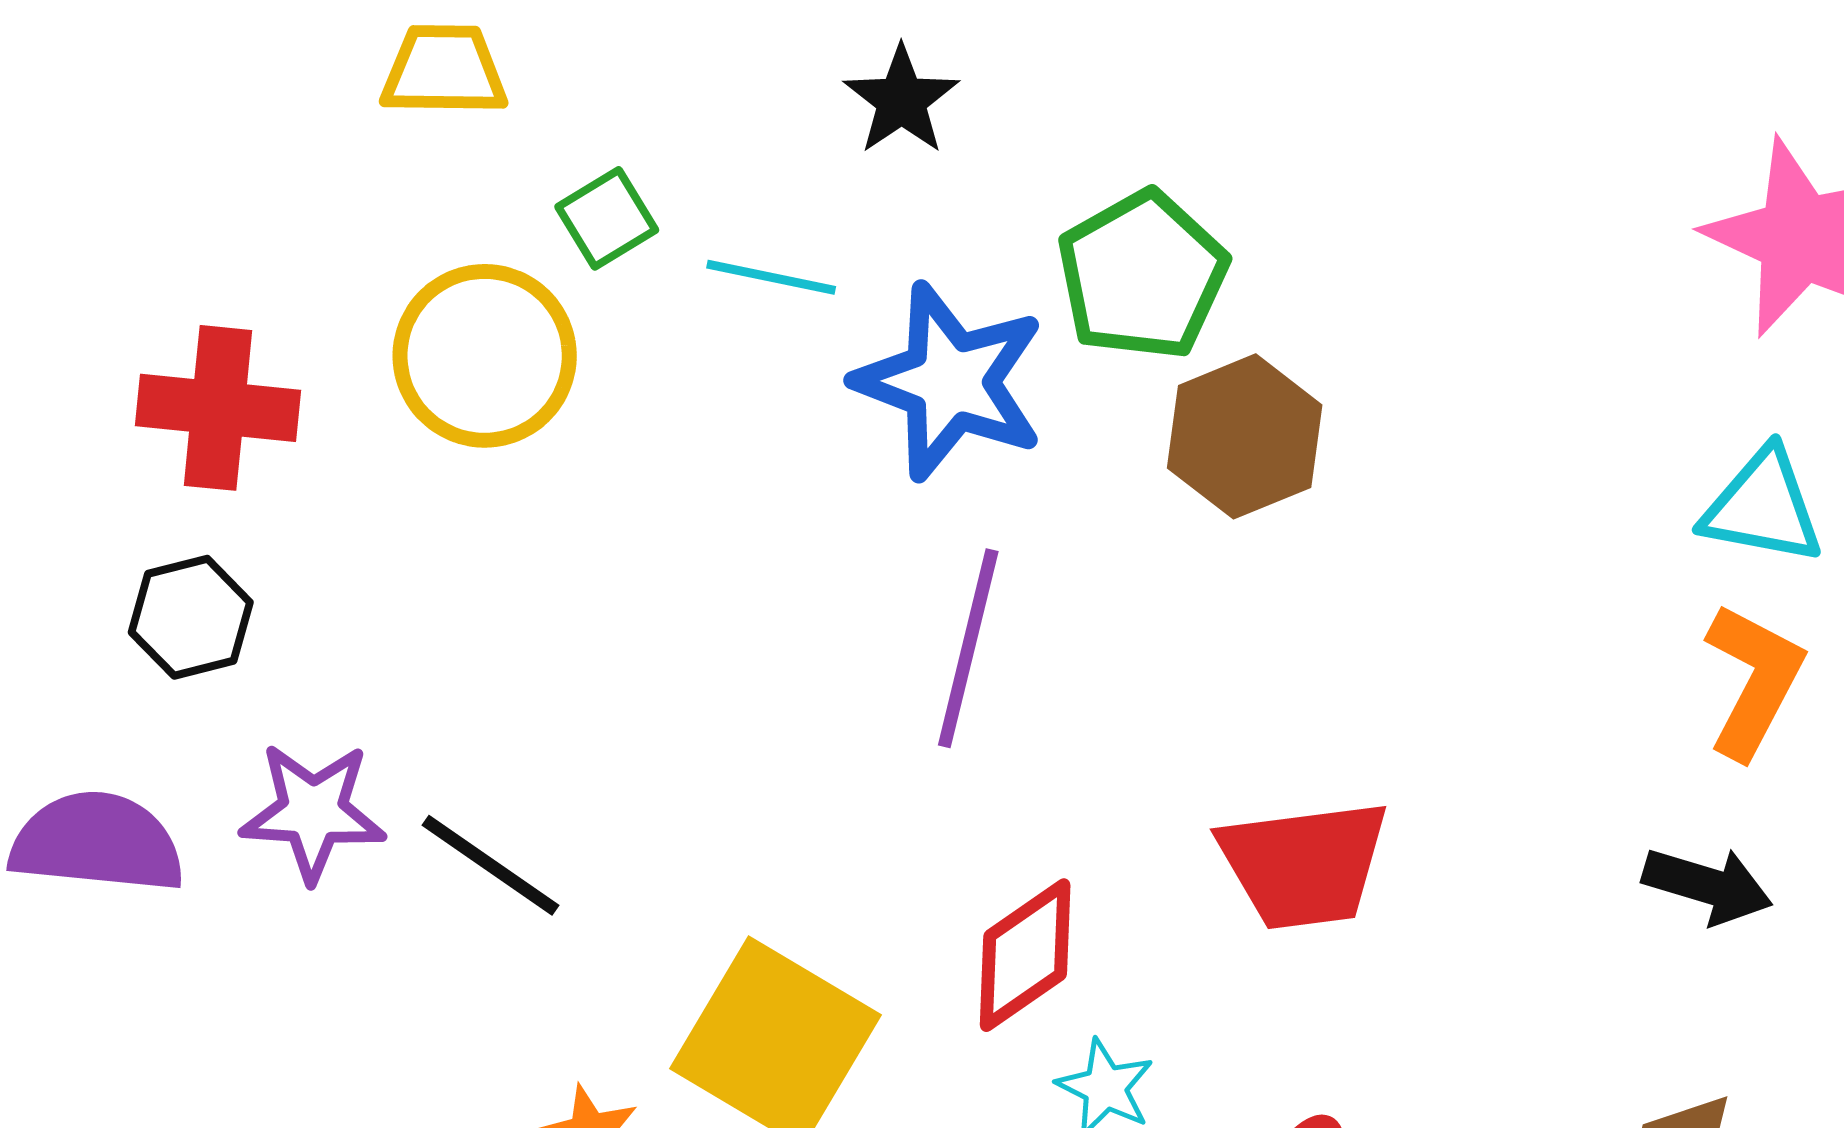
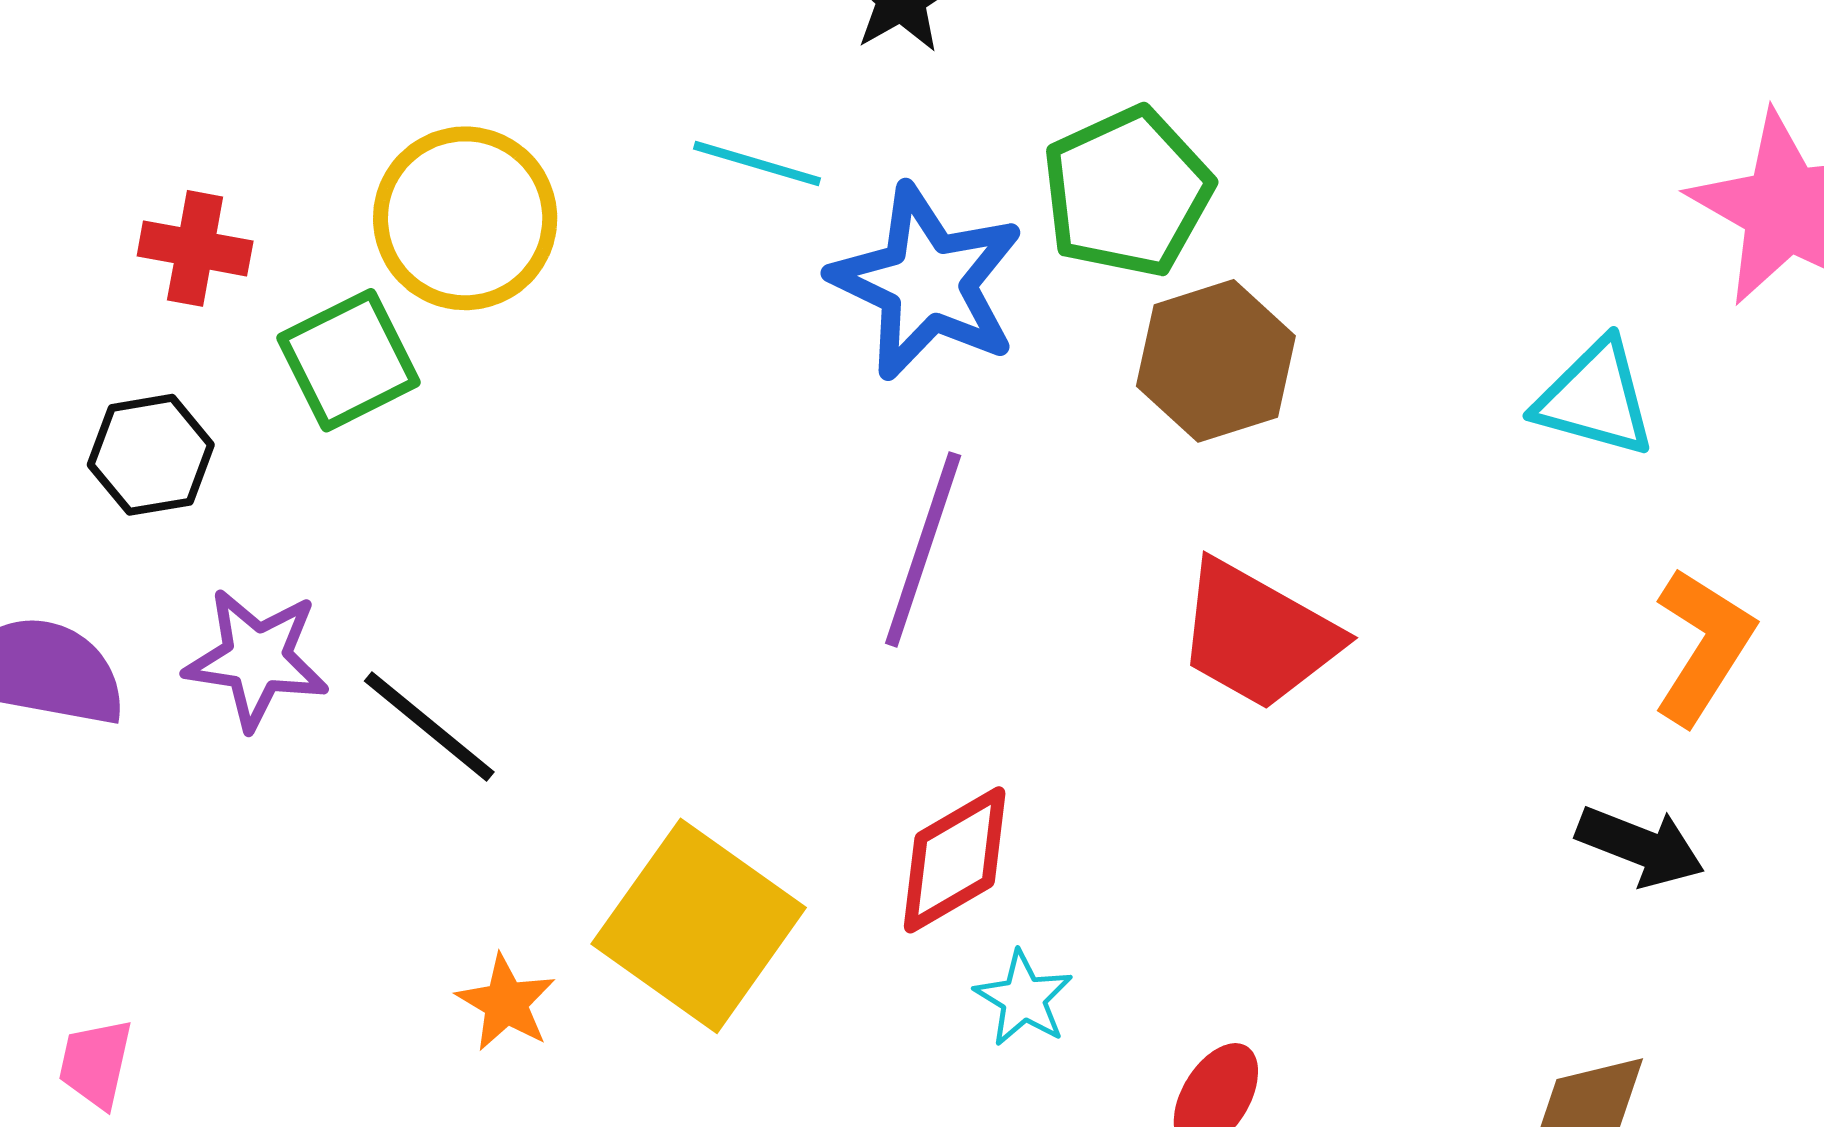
green square: (607, 218) -> (349, 360), moved, size x1.4
red cross: (218, 408) -> (195, 248), size x0.7
cyan triangle: (1763, 507) -> (1595, 398), moved
red trapezoid: (1304, 864) -> (1258, 635), moved, turned 32

